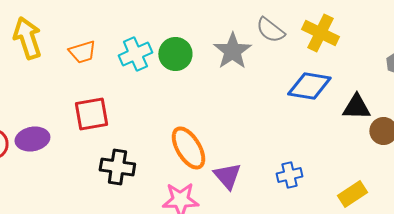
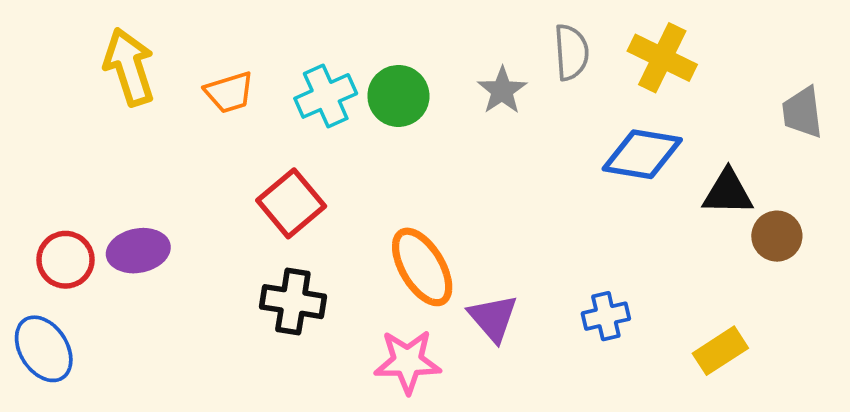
gray semicircle: (270, 30) -> (571, 52), turned -132
gray star: (232, 51) -> (502, 91), size x0.7
red square: (91, 114) -> (291, 203), moved, turned -30

